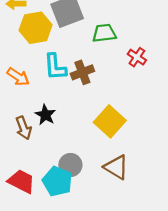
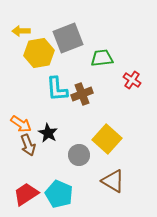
orange arrow: (18, 77) -> (21, 124), moved
gray circle: (70, 165) -> (79, 155), moved
red trapezoid: (21, 181) -> (26, 194), turned -60

